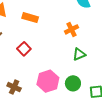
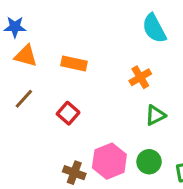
brown cross: (14, 87) -> (74, 173), moved

